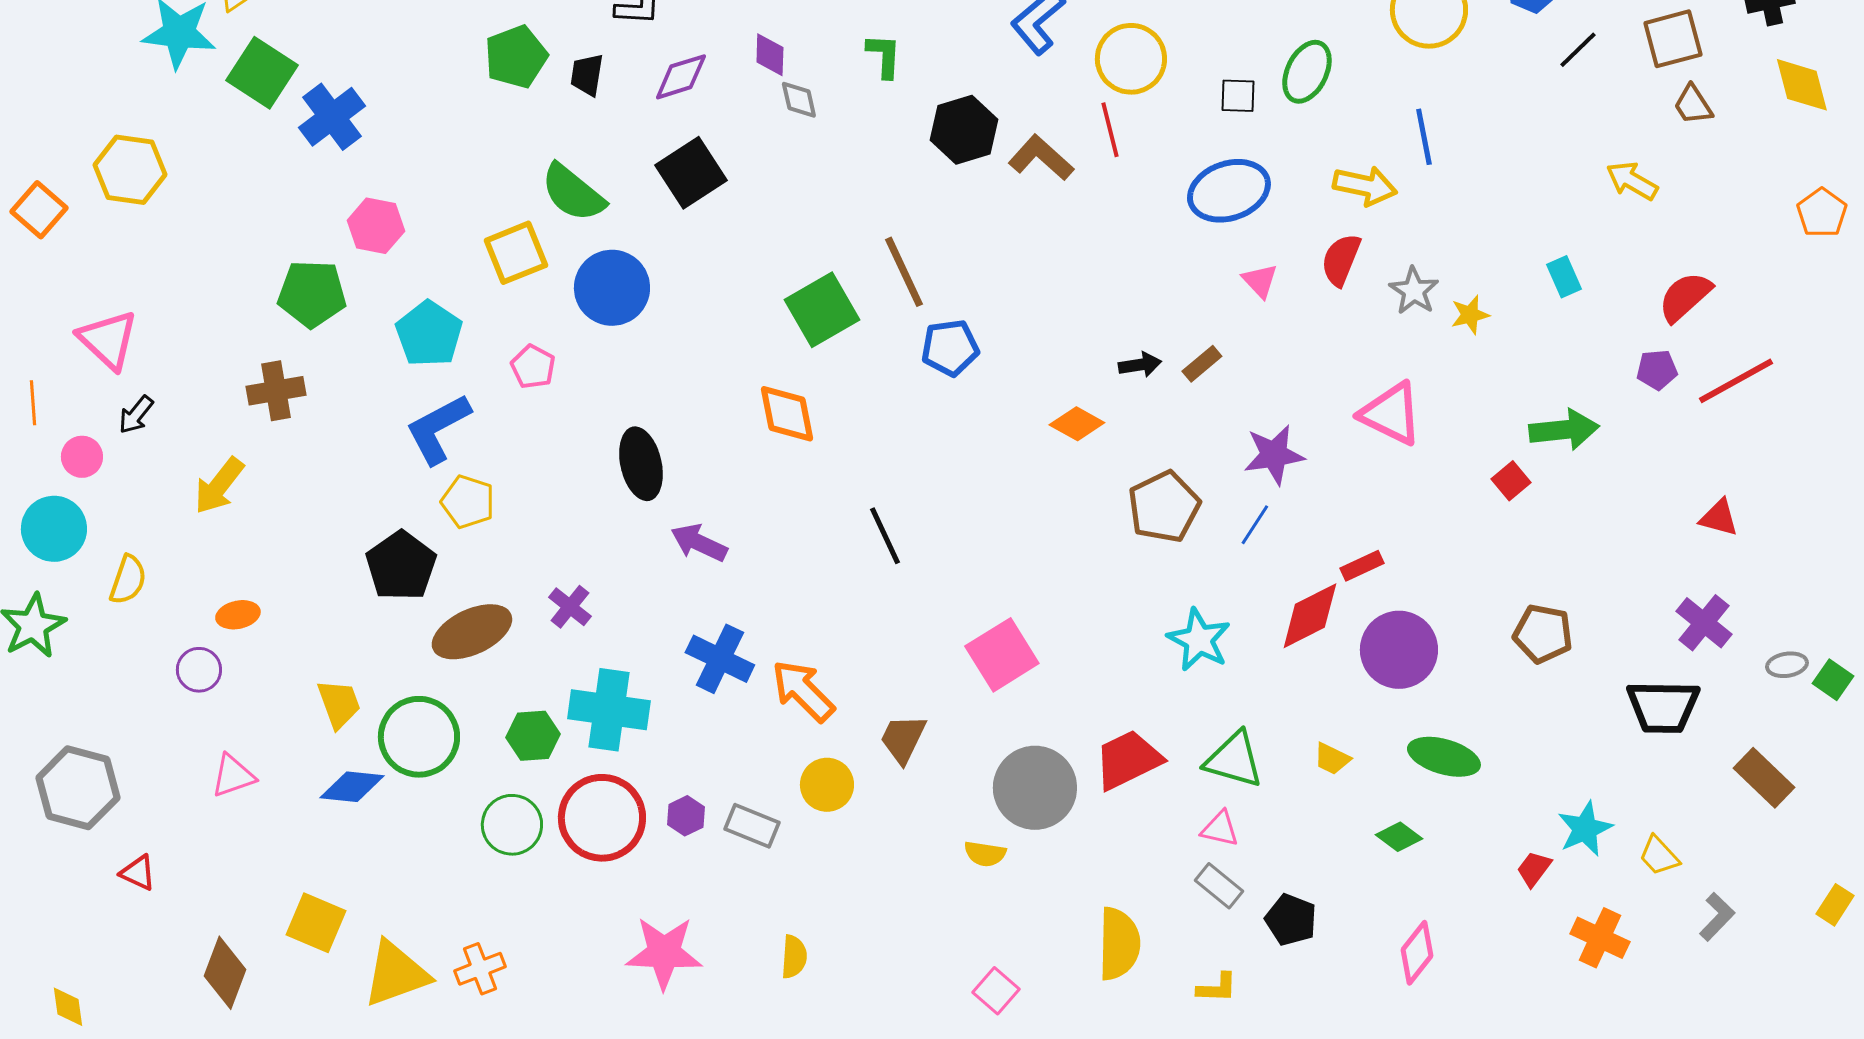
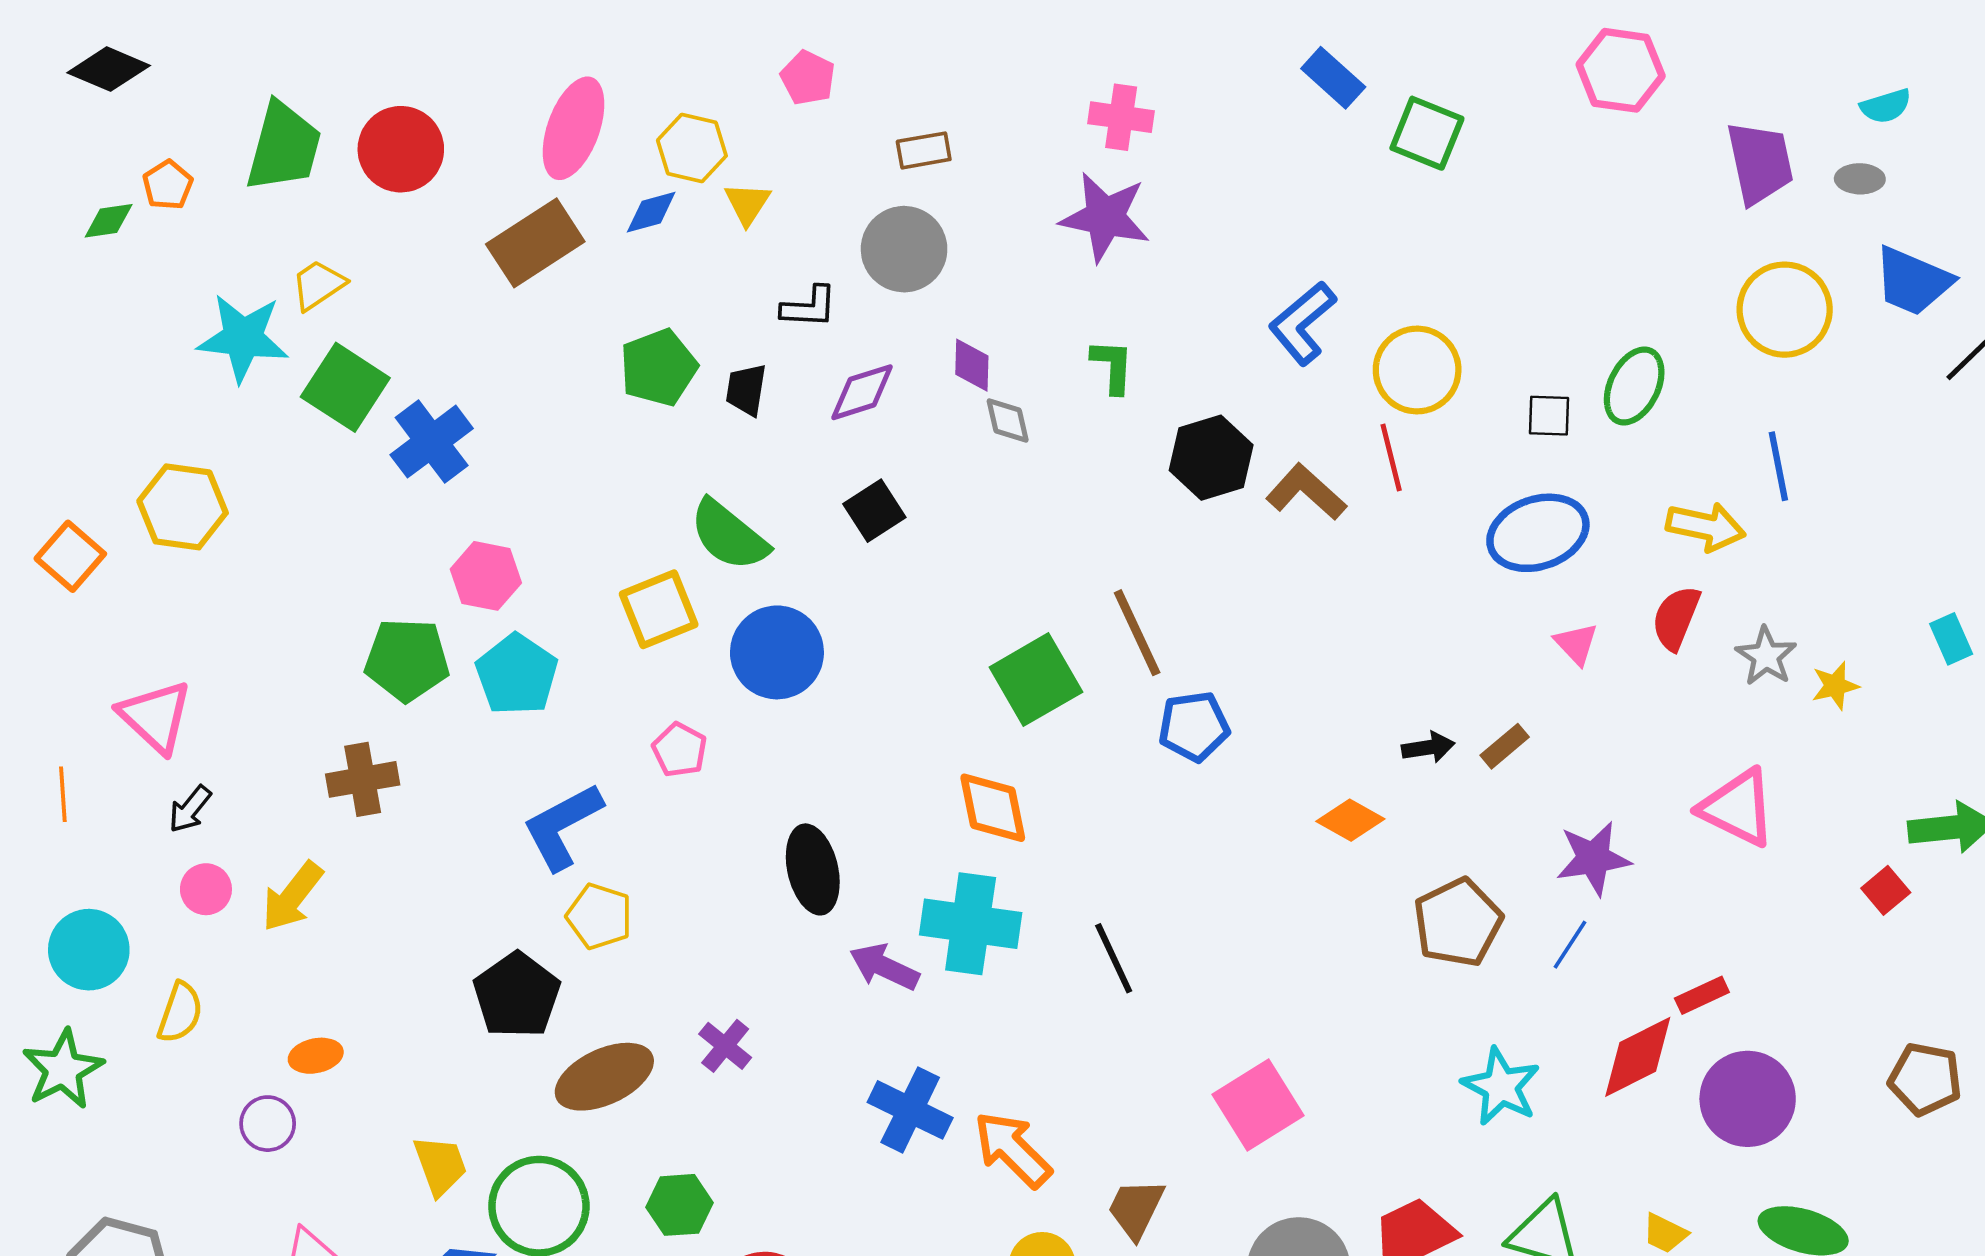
black square: (691, 173) -> (874, 511), size x0.7
cyan pentagon: (429, 334) -> (517, 675), moved
pink circle: (82, 457) -> (206, 889), moved
cyan cross: (609, 710) -> (971, 924), moved

